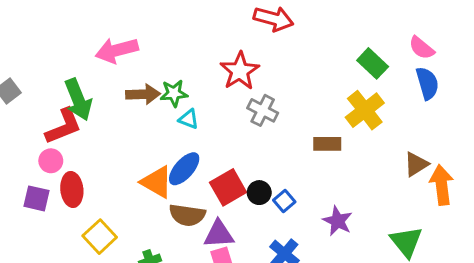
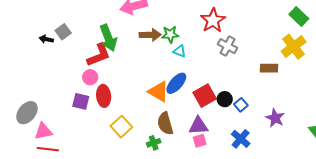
brown semicircle: (187, 215) -> (165, 124), moved, turned 65

